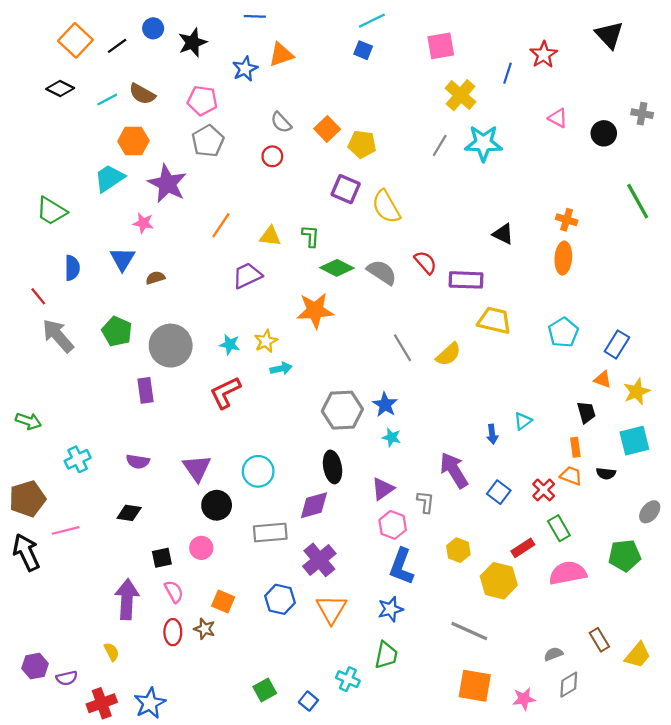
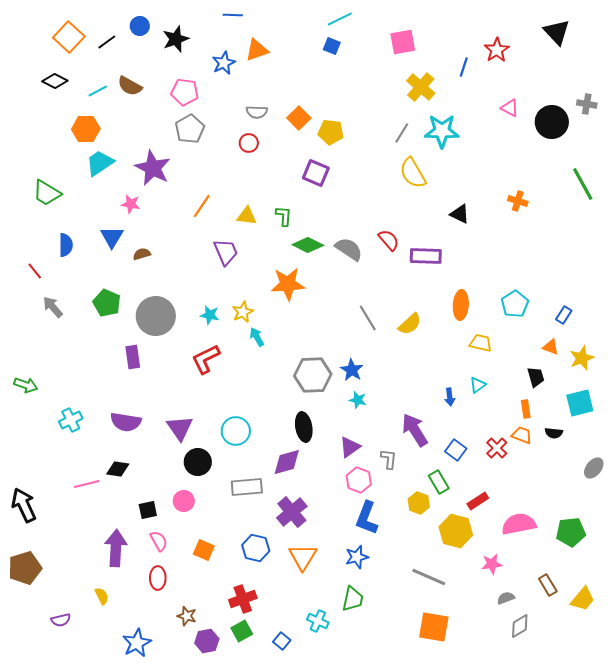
gray semicircle: (281, 122) -> (257, 112), turned -45
black circle: (604, 133) -> (552, 122), size x1.4
orange hexagon: (133, 141) -> (86, 129), moved
yellow semicircle: (386, 207) -> (413, 173), moved
orange ellipse: (563, 258) -> (461, 305), moved
purple trapezoid: (247, 276) -> (226, 252), turned 92
yellow trapezoid: (494, 320) -> (481, 343), moved, size x0.7
gray arrow: (58, 336) -> (53, 307), size x0.7
blue rectangle: (617, 344) -> (564, 315), size x0.7
cyan arrow: (281, 369) -> (257, 337), turned -108
purple semicircle: (138, 461) -> (126, 422), size x1.4
brown pentagon: (27, 499) -> (25, 568), moved
green rectangle: (559, 528) -> (439, 482), moved
pink line: (66, 530) -> (87, 484), moved
green pentagon: (625, 556) -> (571, 532), moved
brown star: (205, 629) -> (187, 616), moved
purple hexagon: (35, 666) -> (207, 641), moved
pink star: (524, 699) -> (492, 564), moved
red cross: (102, 703) -> (243, 599), moved

